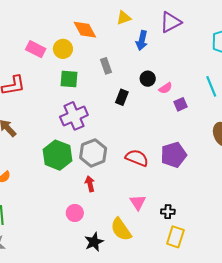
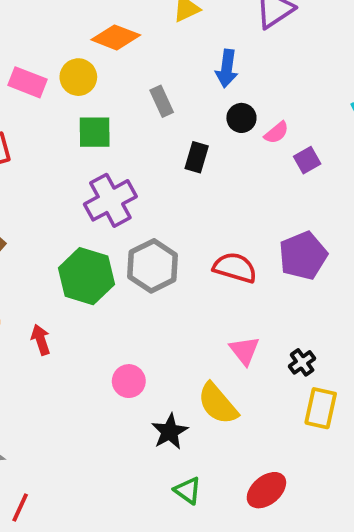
orange diamond: (85, 30) -> (116, 37), turned -35
blue arrow: (142, 40) -> (227, 69), moved
red arrow: (90, 184) -> (41, 340), moved
black cross: (168, 212) -> (302, 362), turned -32

